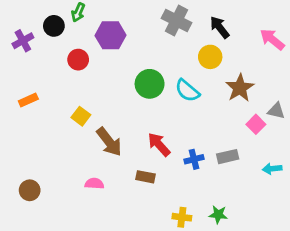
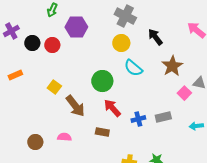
black circle: (54, 26) -> (32, 43), moved
black arrow: (220, 27) -> (155, 37), moved
yellow circle: (210, 57) -> (121, 43), moved
green circle: (150, 84) -> (102, 81), moved
brown circle: (30, 190) -> (35, 142), moved

